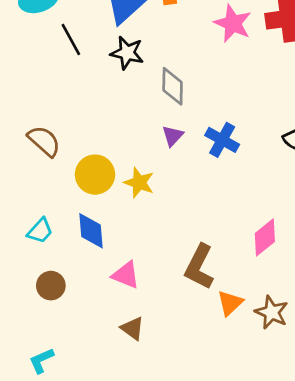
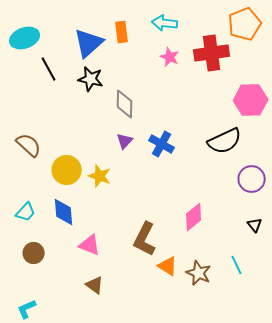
pink star: (233, 23) -> (170, 57), size x0.7
orange triangle: (230, 303) -> (168, 266), turned -45

